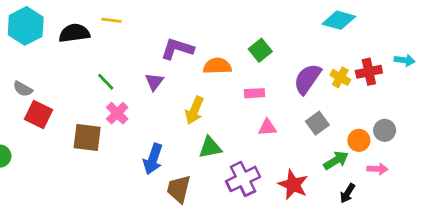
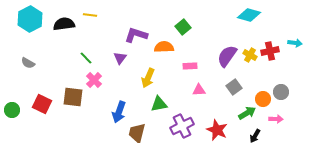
green square: (260, 50) -> (183, 27), moved
red square: (39, 115) -> (42, 104), moved

